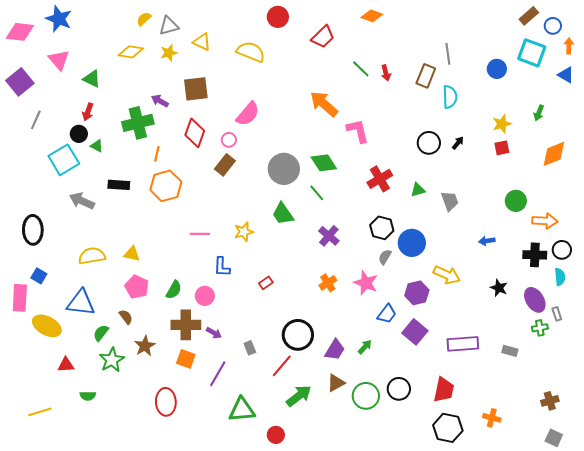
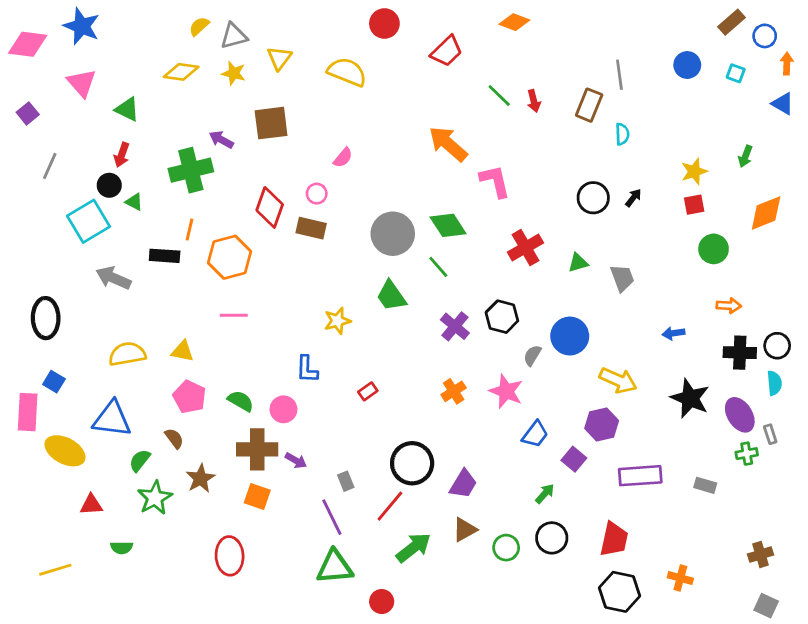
yellow triangle: (202, 42) -> (279, 58), turned 42
yellow star: (169, 53) -> (234, 73), turned 30
cyan square: (532, 53) -> (736, 73), size x0.5
blue circle: (497, 69) -> (687, 65), moved
purple square: (20, 82) -> (28, 113), size x0.6
cyan semicircle: (450, 97) -> (622, 134), size x0.7
pink semicircle: (248, 114) -> (343, 158), size x0.6
red diamond: (195, 133) -> (270, 207), moved
orange line: (157, 154) -> (189, 230), moved
brown rectangle: (225, 165) -> (311, 228), turned 65
green circle: (516, 201) -> (714, 249), moved
orange arrow: (545, 221) -> (729, 306), moved, size x0.7
black hexagon: (382, 228) -> (502, 317), moved
pink line: (200, 234) -> (234, 315), moved
black star: (499, 288) -> (690, 398), size x1.6
green semicircle: (174, 290) -> (241, 401), turned -90
purple hexagon: (417, 293) -> (602, 425), moved
purple square: (415, 332) -> (574, 459), size x0.7
green arrow: (365, 347) -> (545, 494), moved
purple line: (218, 374) -> (332, 517), moved, turned -56
green circle: (366, 396) -> (506, 548), size x0.7

